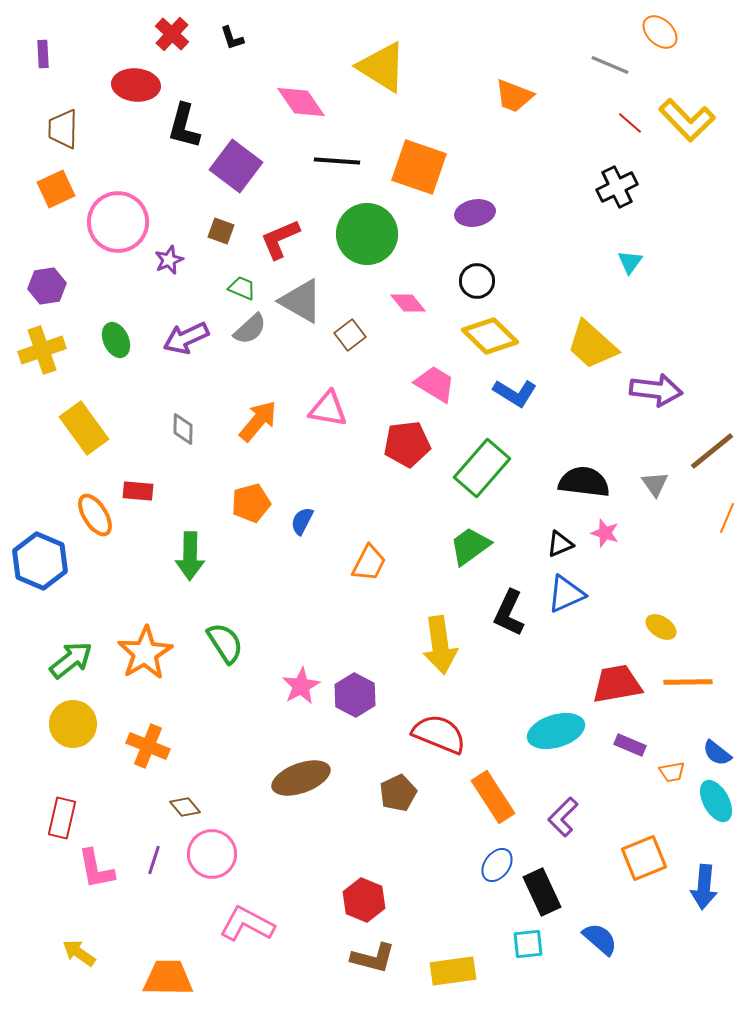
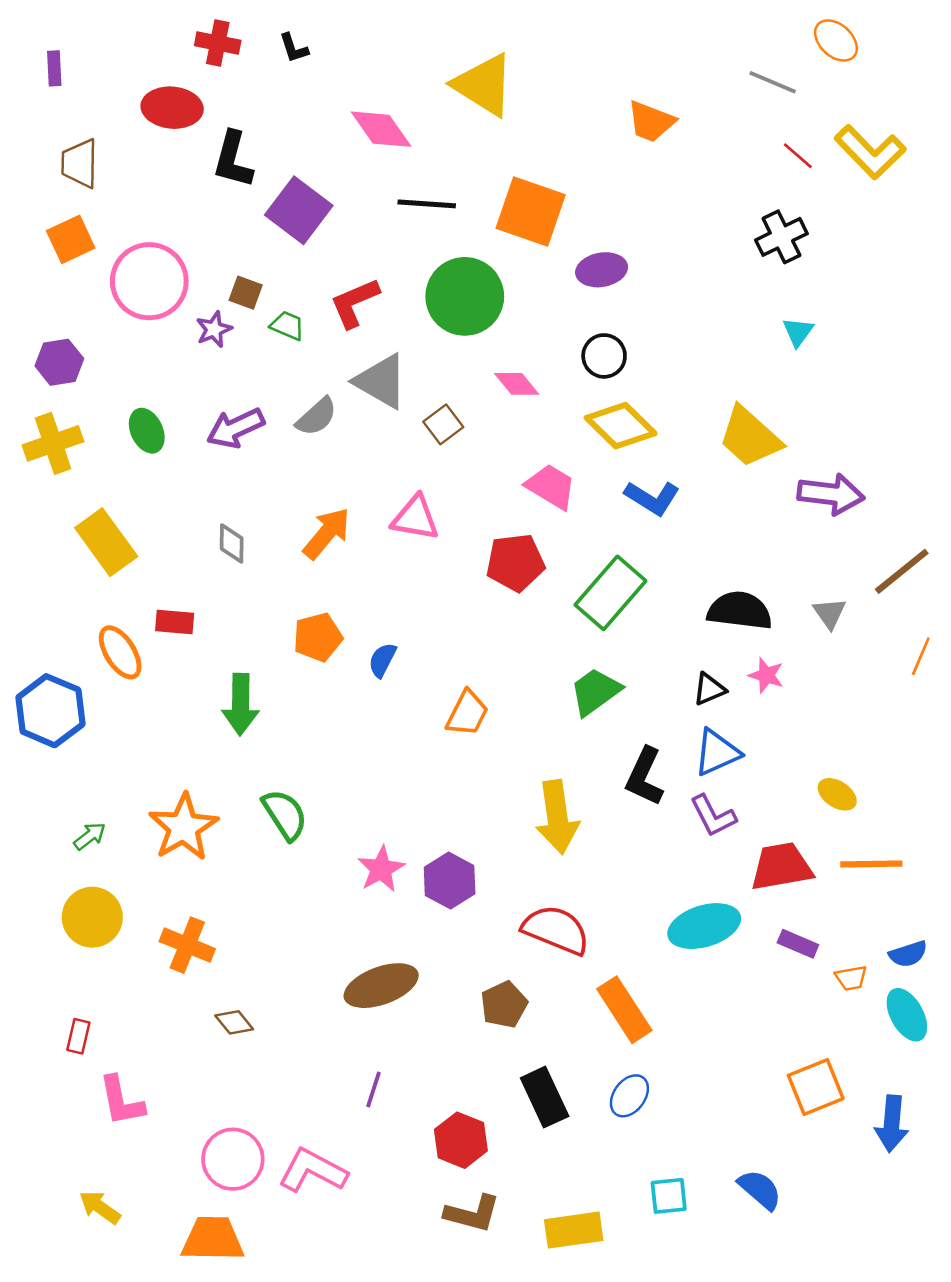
red cross: (172, 34) -> (218, 43), turned -32
brown square: (221, 231) -> (246, 293), moved
green trapezoid: (242, 288) -> (287, 326), moved
green arrow: (71, 660) -> (90, 836), size x0.6
blue semicircle: (717, 753) -> (908, 954), turned -56
purple L-shape: (563, 817) -> (713, 816), moved, turned -72
red rectangle: (62, 818) -> (78, 1036), size x0.7
pink circle: (212, 854) -> (233, 1159), moved
purple line: (154, 860) -> (374, 1089), moved
black rectangle: (542, 892) -> (545, 1097), moved

